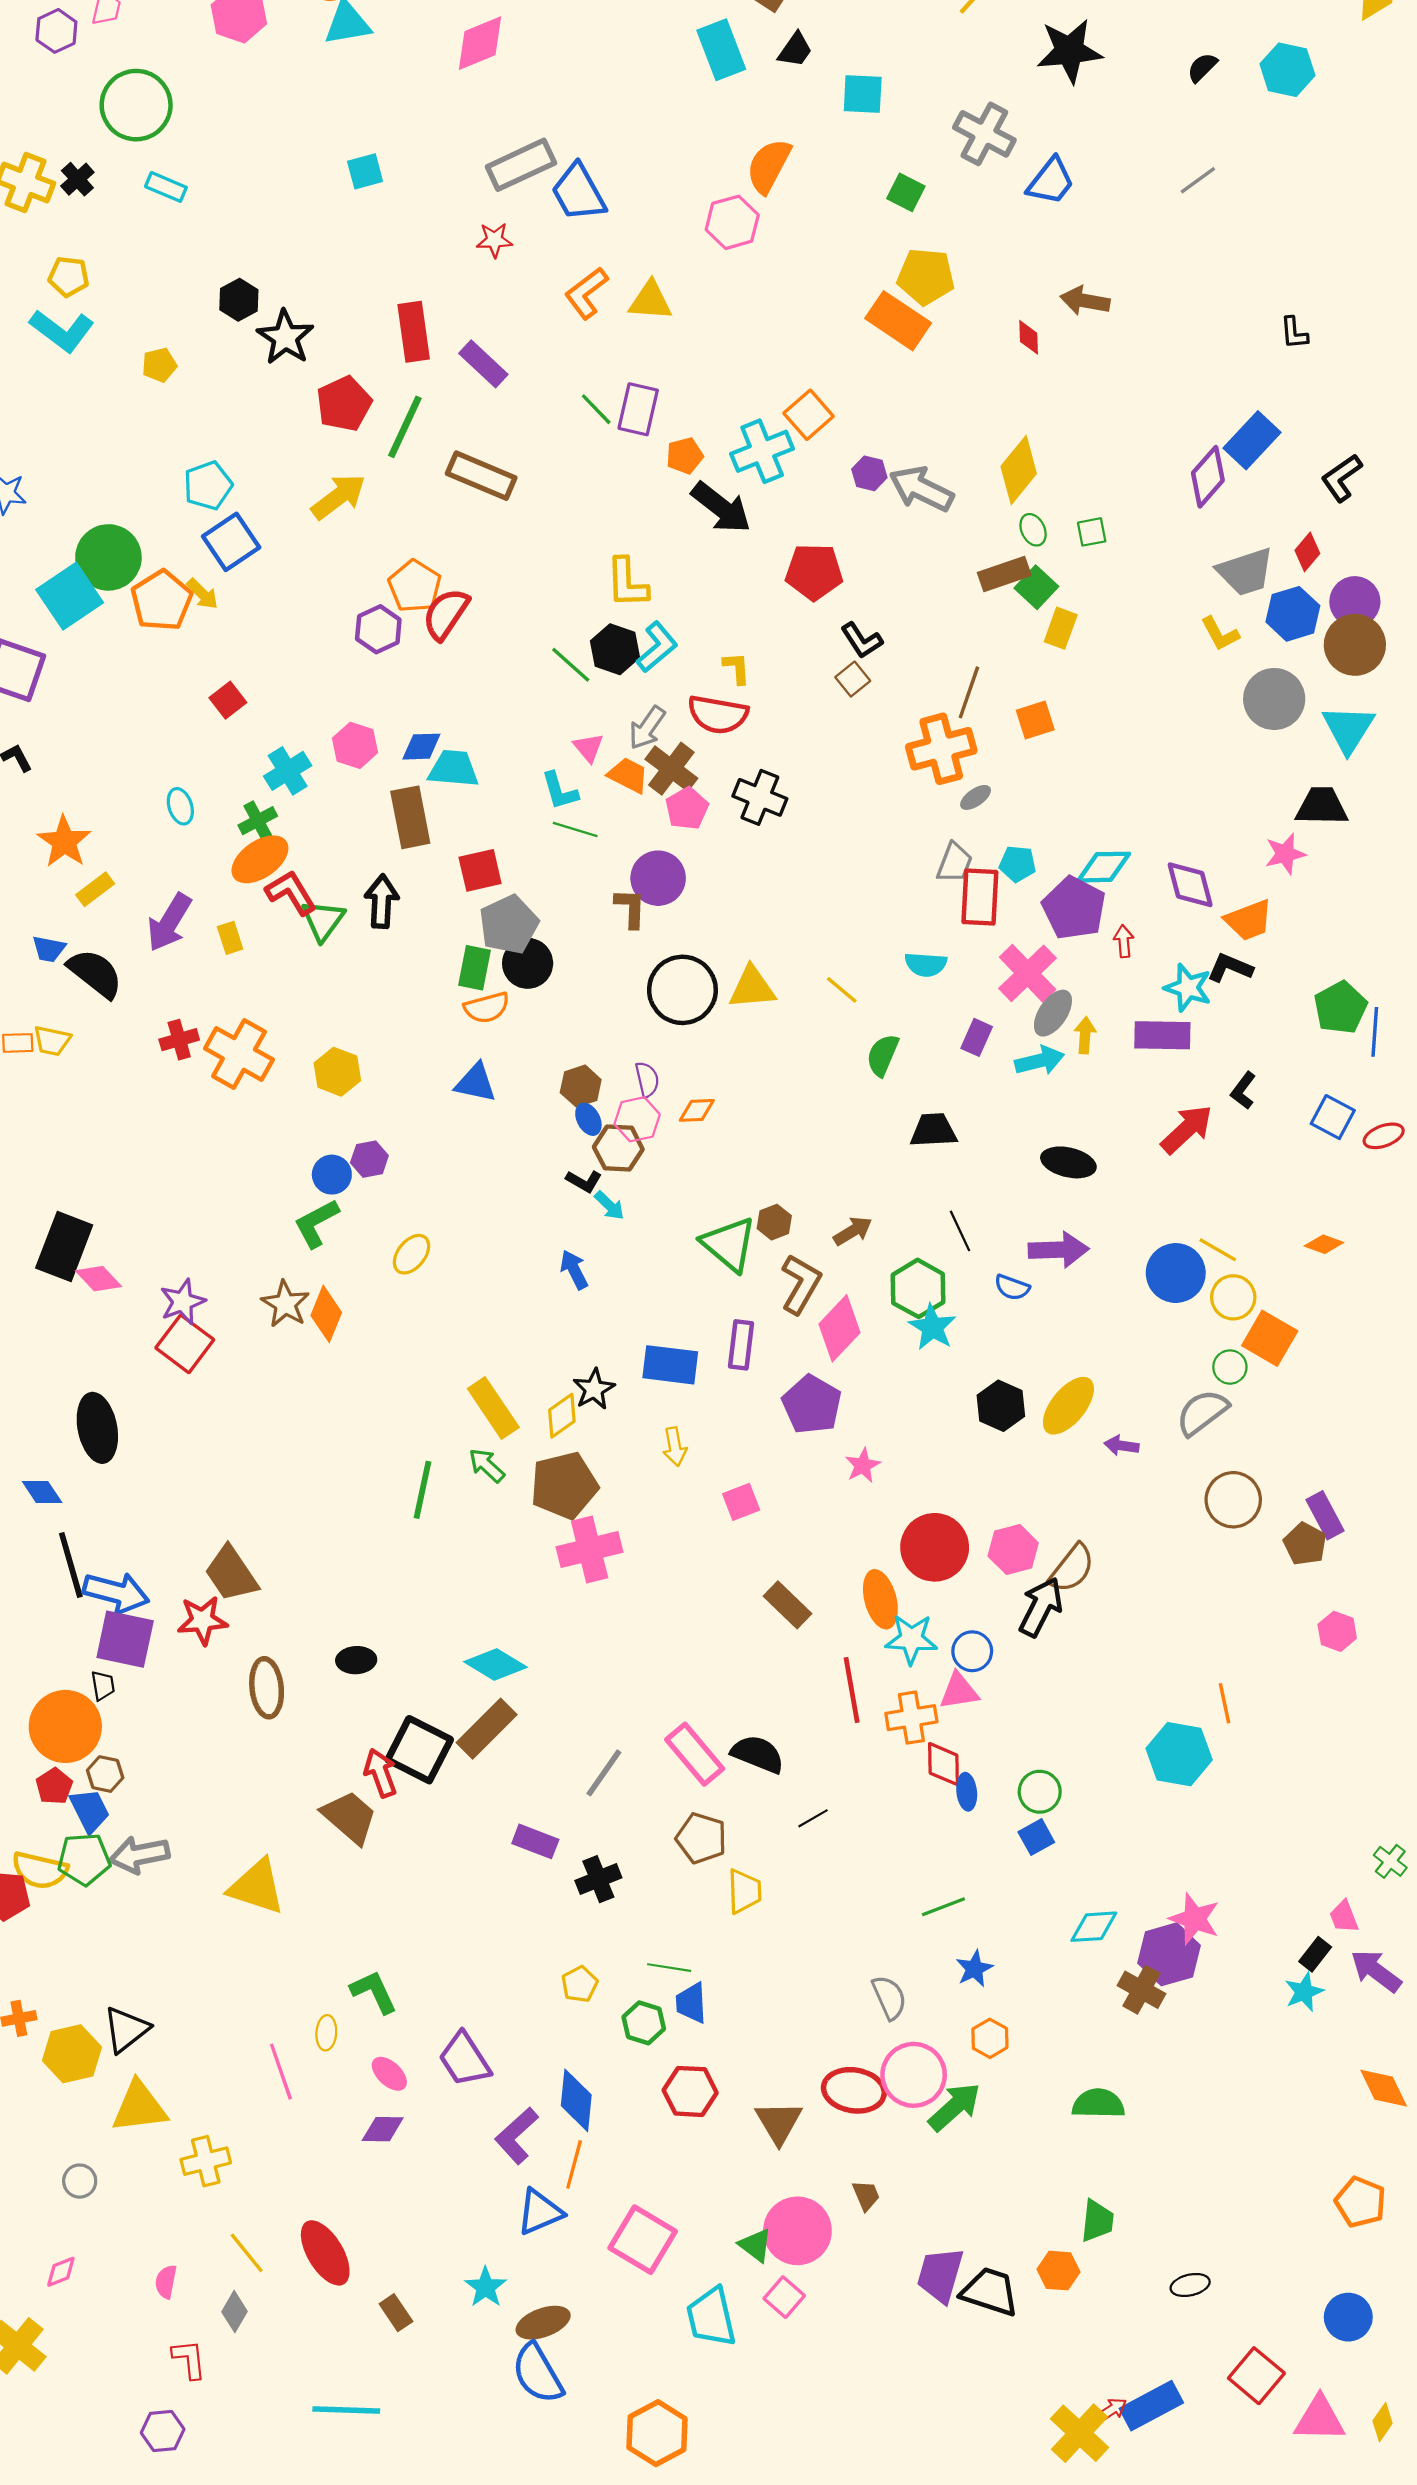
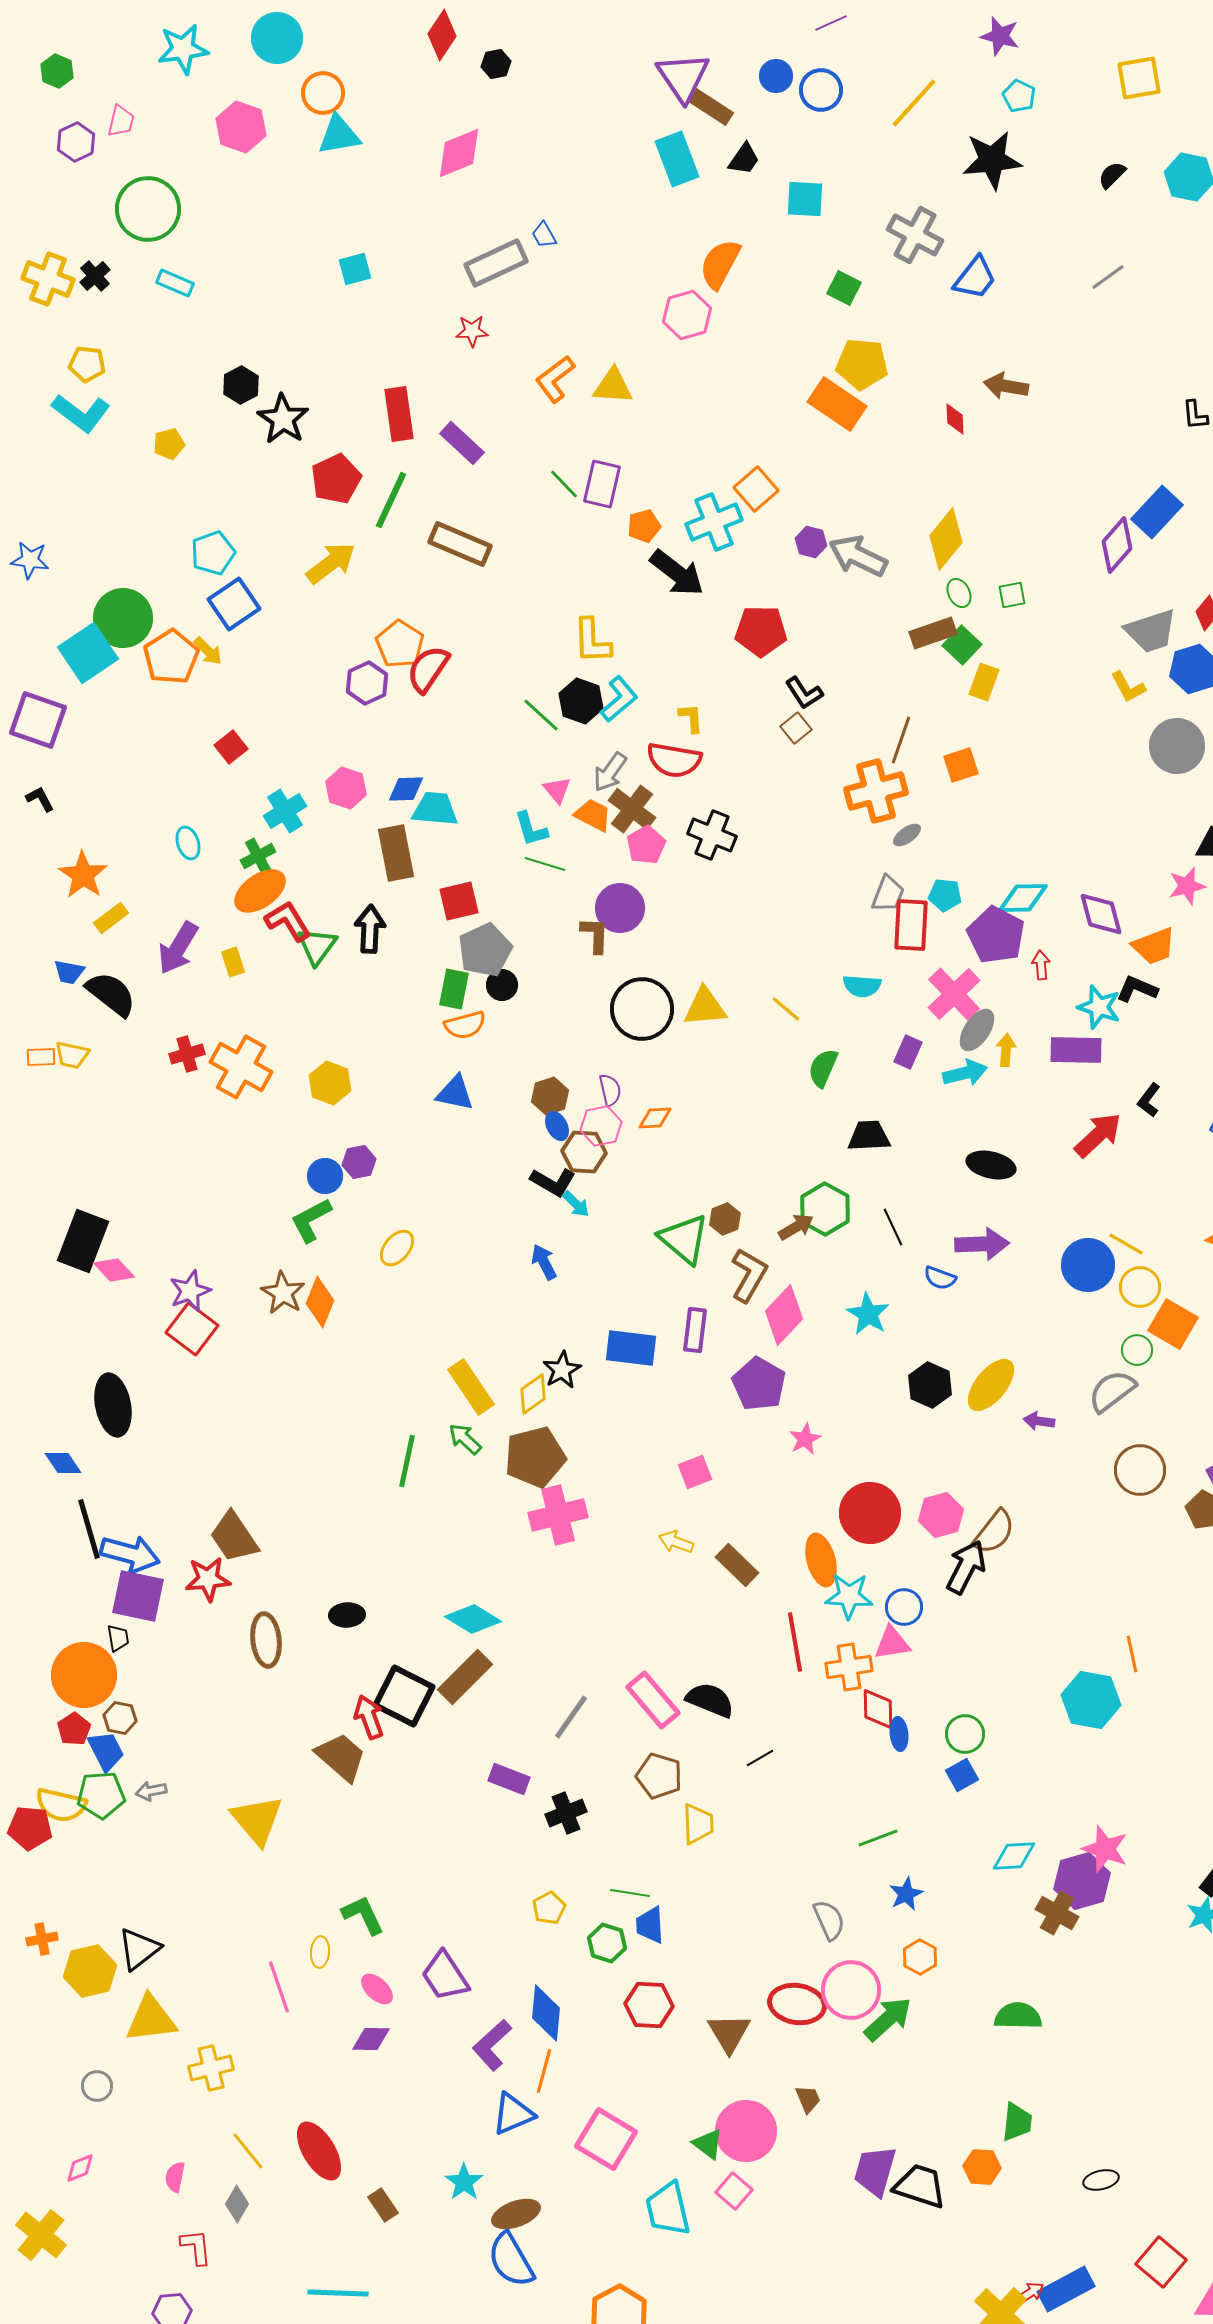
blue trapezoid: (578, 192) -> (544, 235), moved, size x0.5
black circle: (528, 963) -> (502, 985), size x0.7
black L-shape: (584, 1181) -> (553, 1182), size x1.4
green hexagon: (918, 1288) -> (825, 1209), moved
yellow arrow: (675, 1447) -> (676, 1542), moved, turned 120
gray arrow: (139, 1855) -> (151, 1791), size x0.6
yellow triangle: (257, 1887) -> (257, 1820), turned 32

